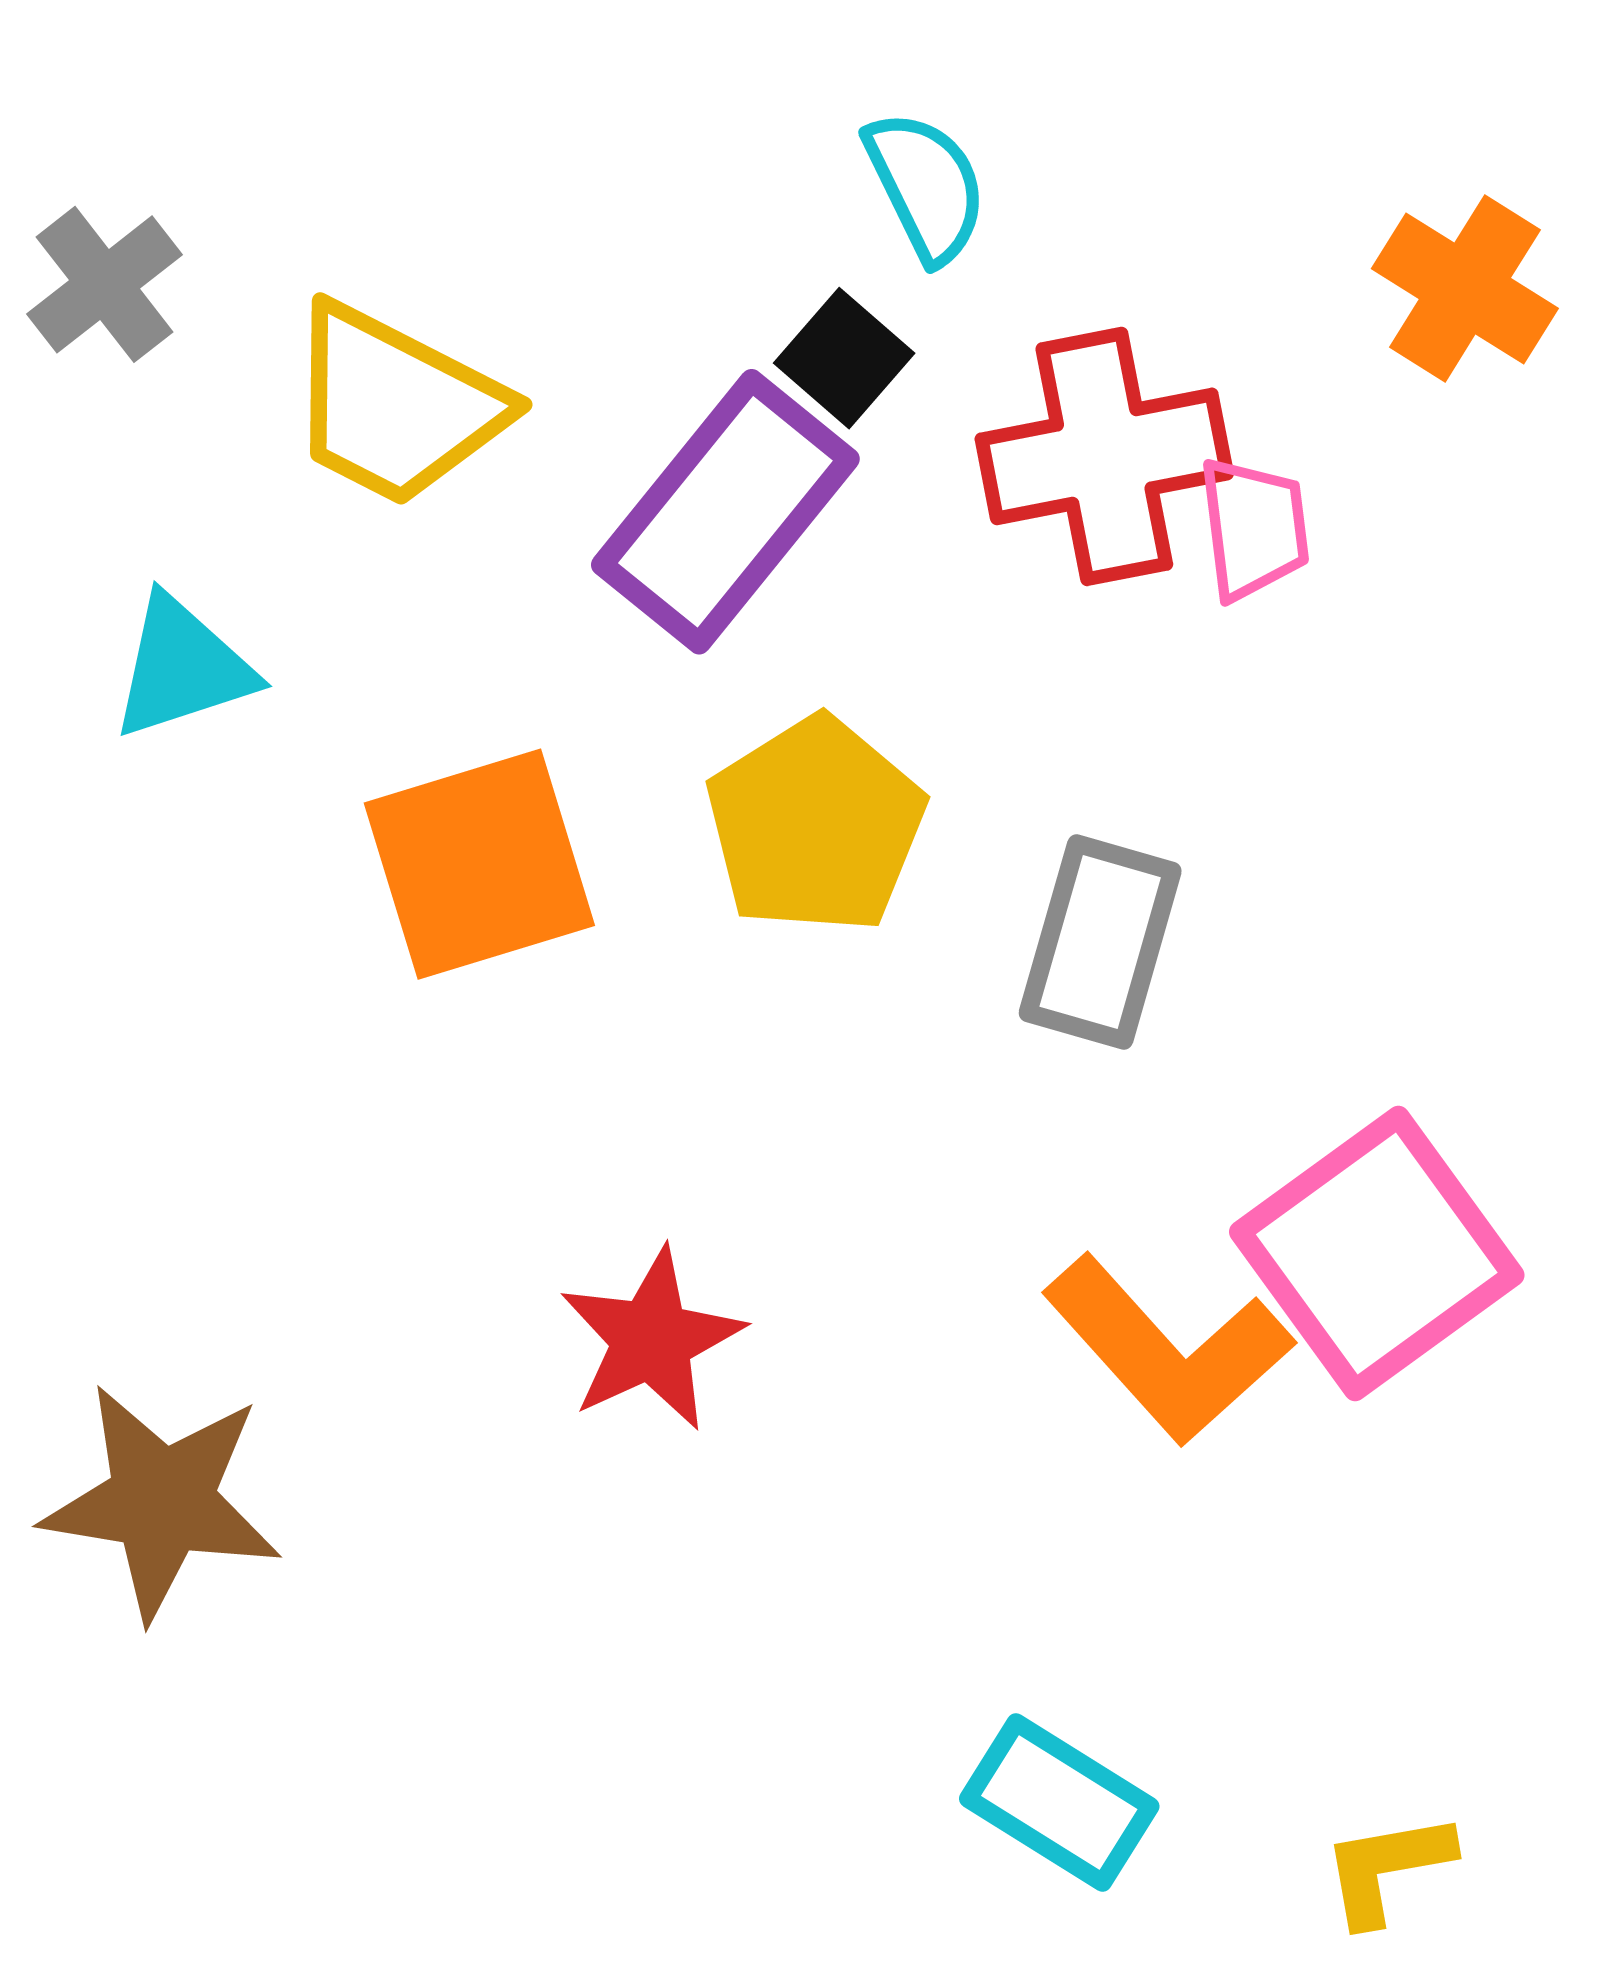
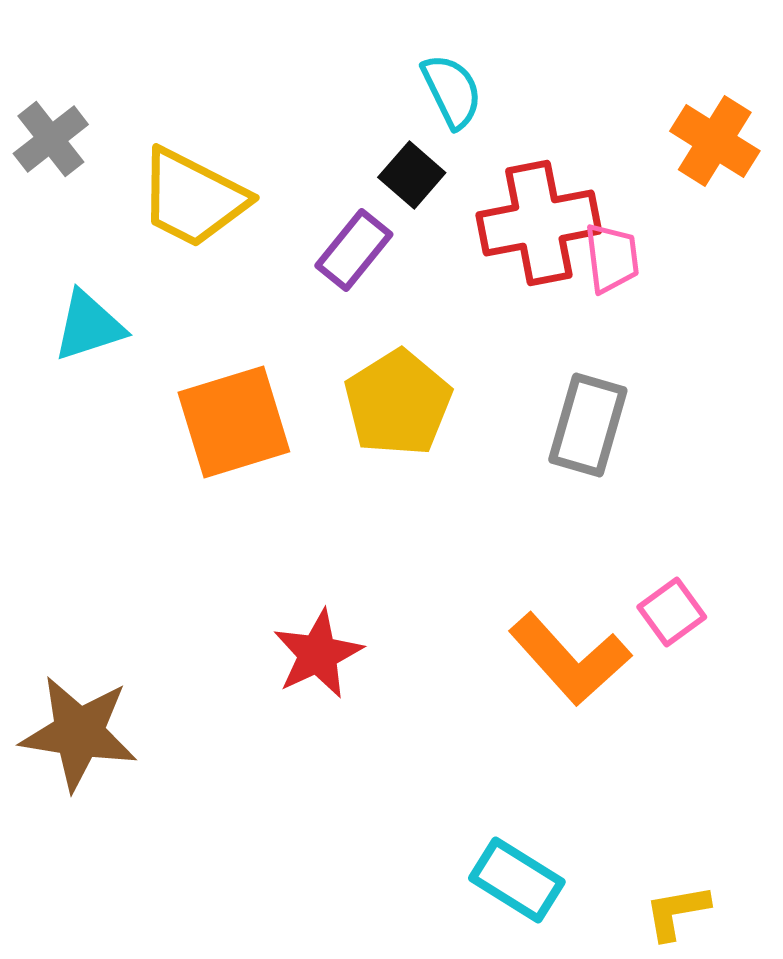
purple rectangle: (725, 512) -> (354, 250), size x0.6
gray rectangle: (1100, 942) -> (588, 425), moved
pink square: (1377, 1253) -> (672, 612), size x0.5

